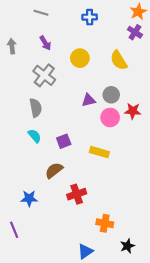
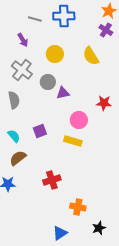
gray line: (41, 13) -> (35, 19), moved
blue cross: (90, 17) -> (64, 16), size x1.5
gray circle: (111, 95) -> (48, 82), moved
pink circle: (110, 117) -> (79, 120), moved
cyan semicircle: (35, 136) -> (14, 136), moved
brown semicircle: (54, 170) -> (18, 158), moved

